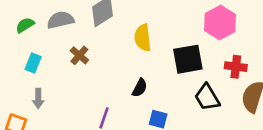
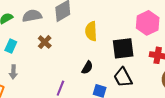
black trapezoid: (207, 97) -> (123, 77), moved

